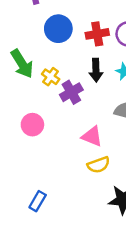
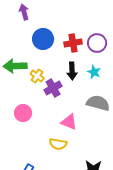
green arrow: (22, 64) -> (15, 66), turned 120
yellow semicircle: (99, 165) -> (58, 144), moved, turned 30

